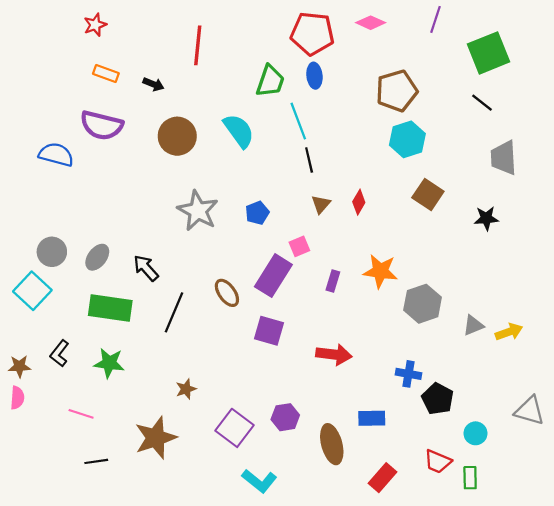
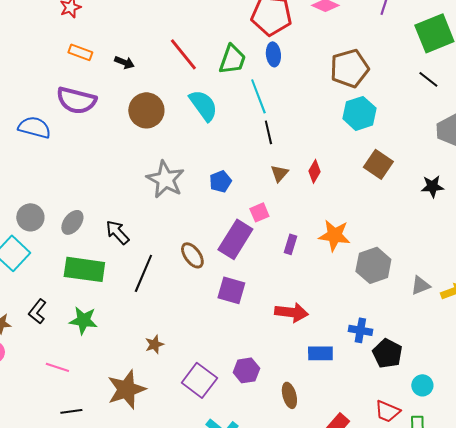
red line: (198, 45) -> (183, 54), moved, turned -45
blue rectangle: (372, 418) -> (320, 353), moved
brown ellipse: (332, 444) -> (289, 395), size x0.7

